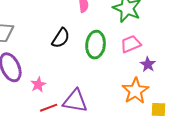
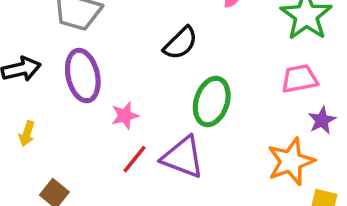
green ellipse: (96, 45) -> (212, 102), moved
red line: (49, 108) -> (134, 159), turned -42

